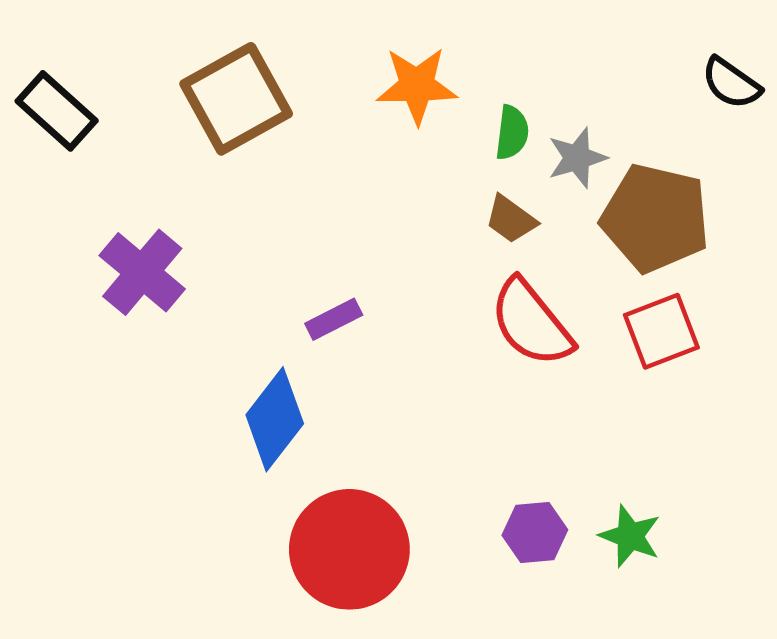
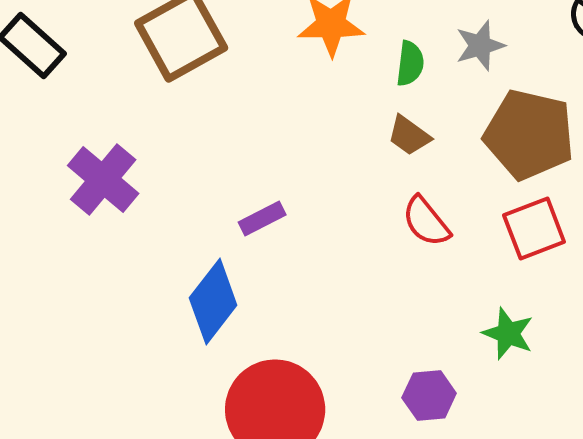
gray star: (577, 158) -> (480, 46), moved
red semicircle: (531, 323) -> (426, 222), size x0.7
green star: (630, 536) -> (508, 334), moved

